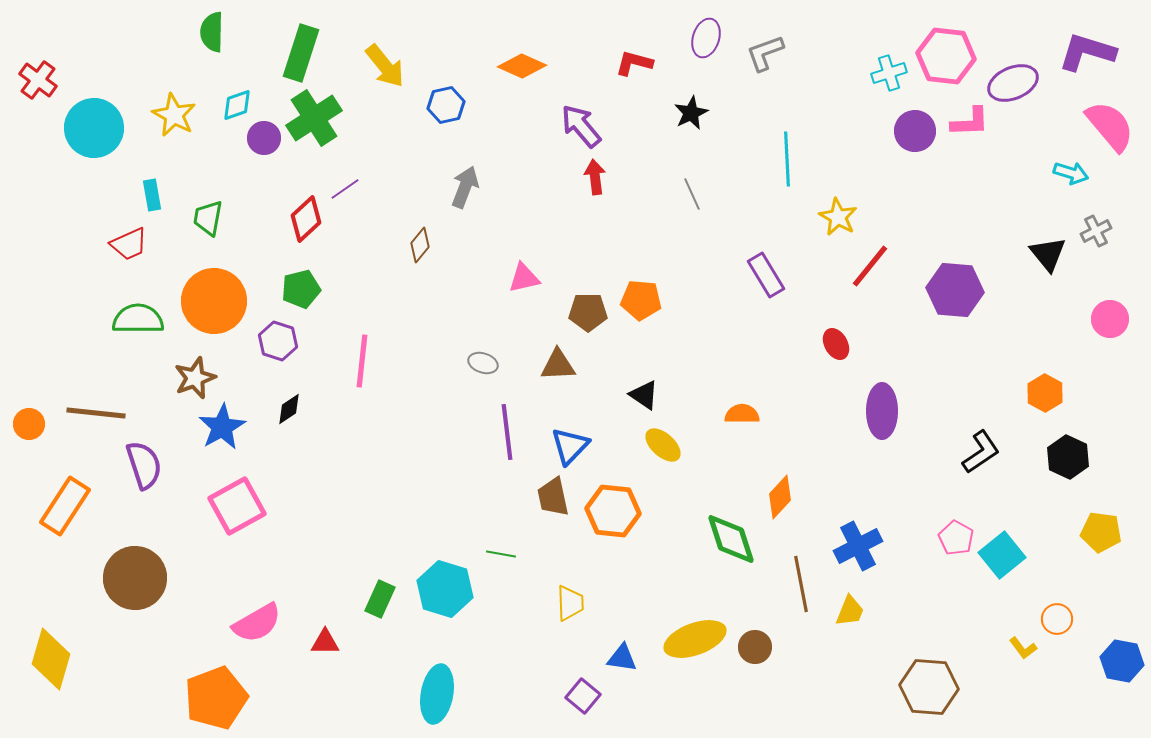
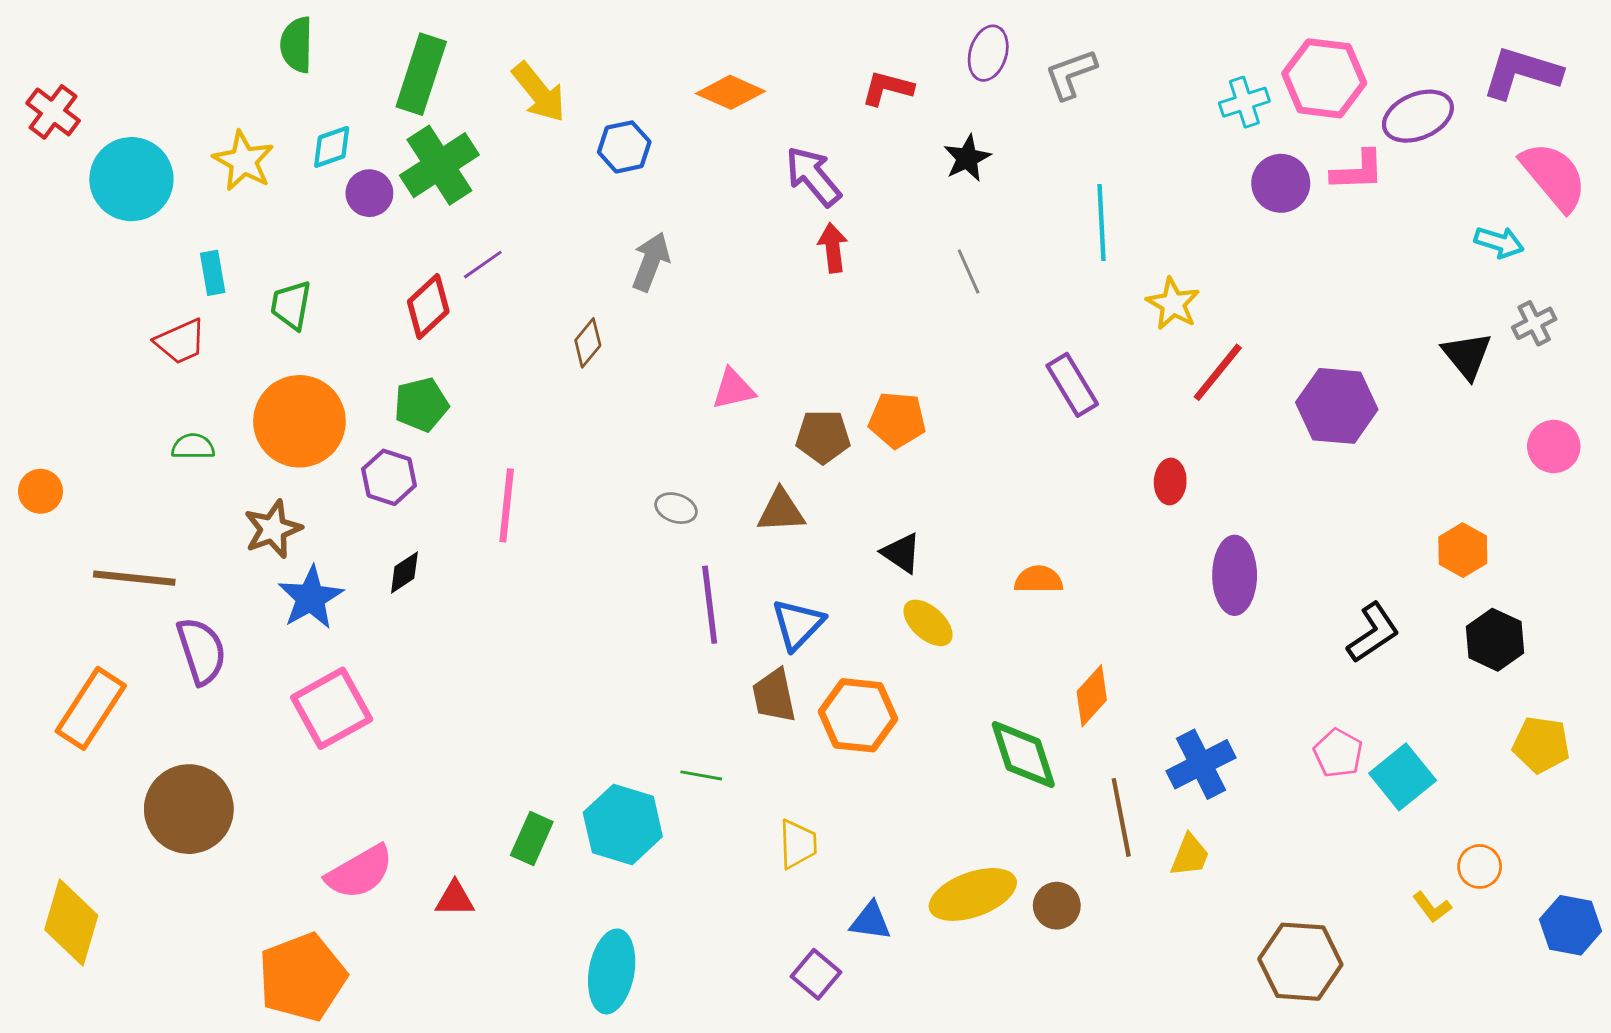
green semicircle: (138, 319) -> (193, 447), size x0.6
red ellipse: (836, 344) -> (1170, 482), turned 32
orange circle: (29, 424) -> (40, 491), moved

